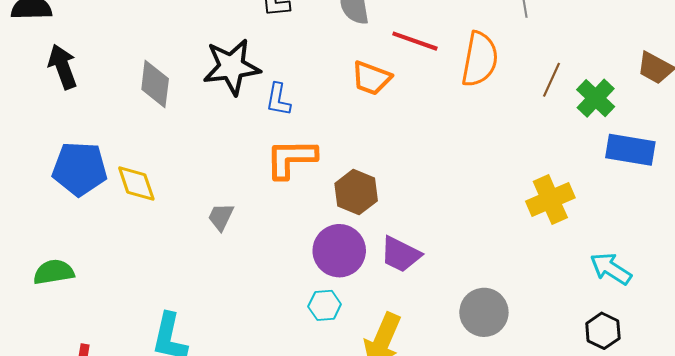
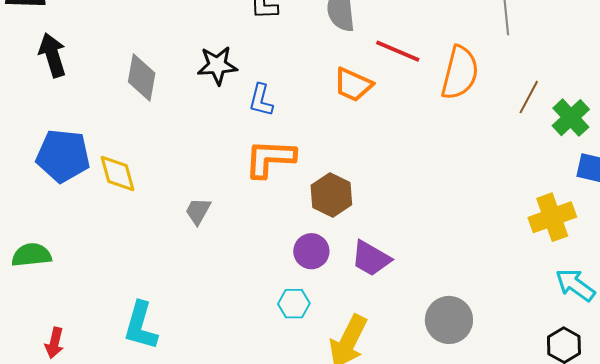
black star: (232, 67) -> (217, 65), size x0.7
yellow cross: (550, 200) -> (552, 217), moved
purple circle: (339, 251) -> (311, 251), size x0.7

